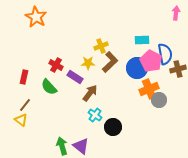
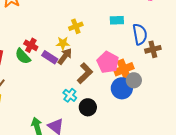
pink pentagon: (151, 61) -> (108, 62), moved
brown L-shape: (110, 62) -> (85, 73), moved
blue circle: (137, 68) -> (122, 88), moved
green semicircle: (49, 87) -> (23, 56), moved
brown arrow: (90, 93) -> (65, 56), moved

